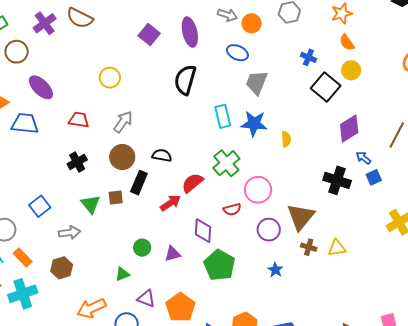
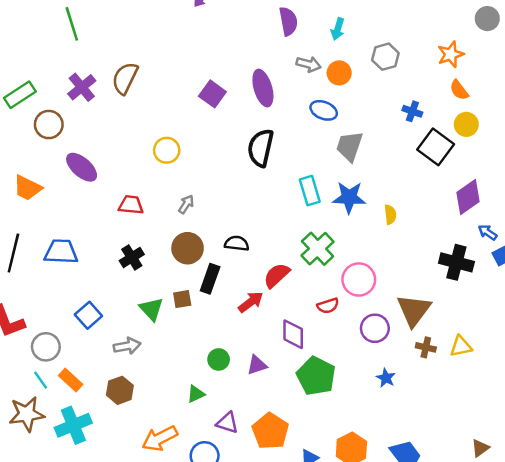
brown semicircle: (80, 18) -> (125, 78), turned 92
gray arrow: (123, 122) -> (186, 204), size x0.7
blue trapezoid: (25, 123) -> (61, 252), moved

